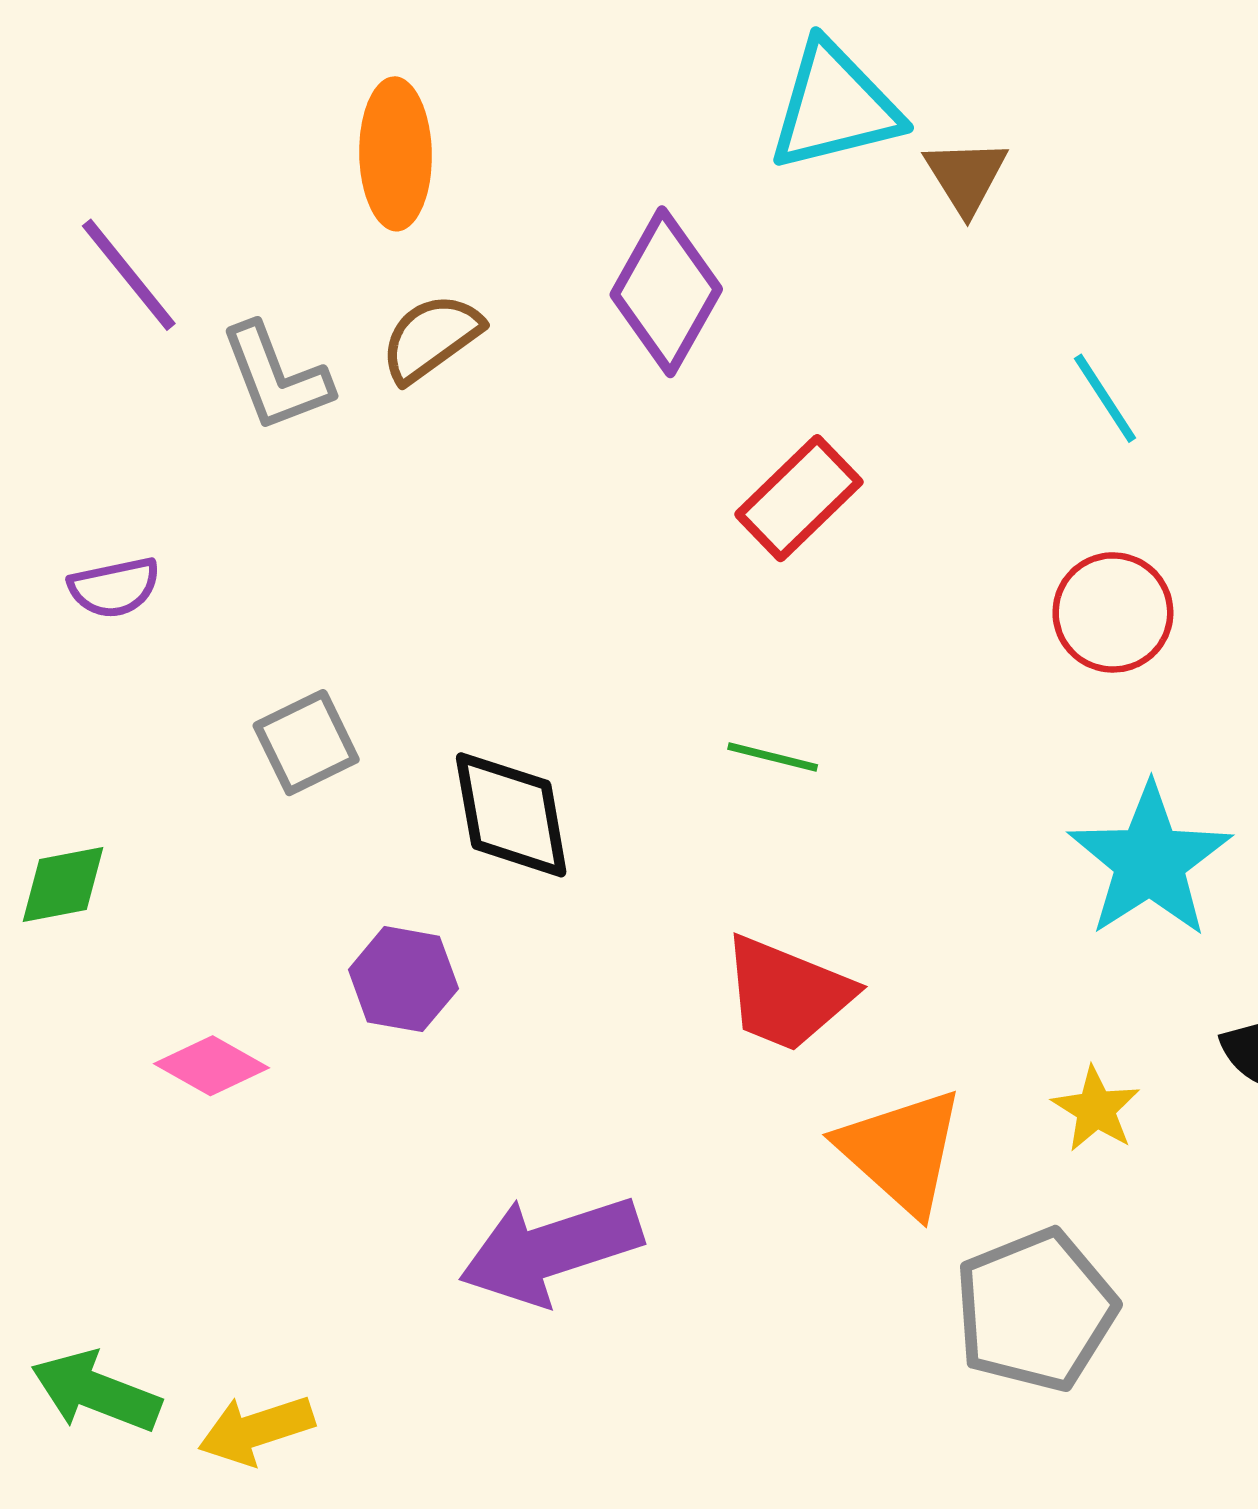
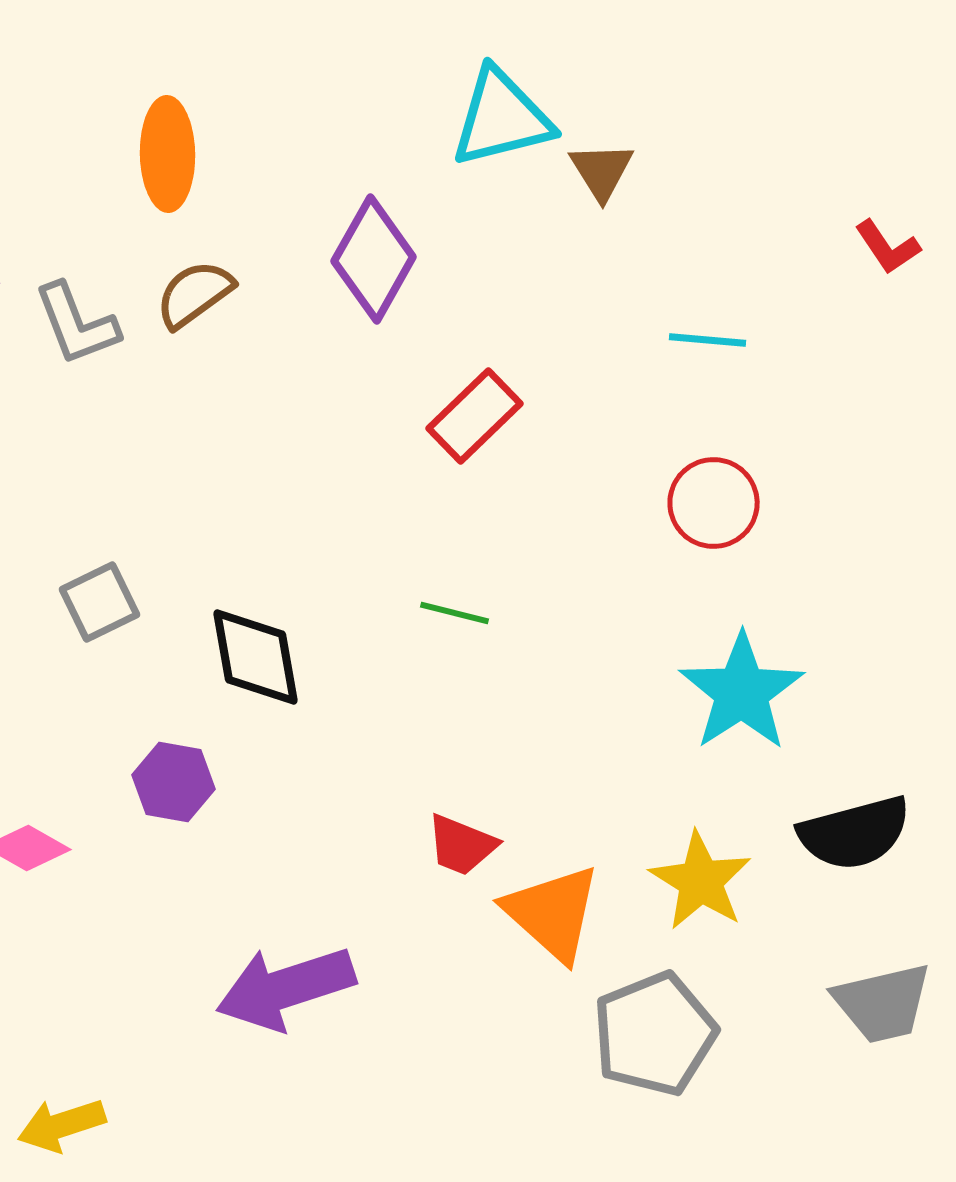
cyan line: (1105, 398) -> (708, 340), turned -52
red trapezoid: (787, 994) -> (462, 845), moved, size x0.7
yellow star: (1096, 1109) -> (701, 881), size x1.5

